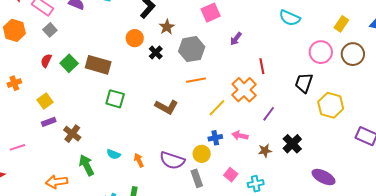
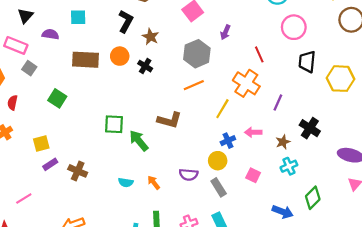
gray hexagon: (192, 49) -> (197, 54), moved
pink circle: (321, 52) -> (294, 27), moved
red semicircle: (46, 61) -> (12, 103), moved
brown rectangle: (98, 65) -> (86, 60), moved
yellow square: (45, 101) -> (41, 144), turned 35
purple semicircle: (172, 160) -> (189, 175), size x0.7
green arrow: (86, 165) -> (139, 141), moved
cyan cross: (256, 184) -> (289, 166), moved

